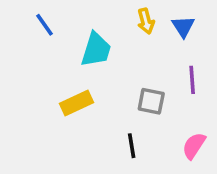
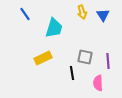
purple line: (192, 80) -> (108, 61), moved
black line: (132, 146) -> (72, 73), moved
pink semicircle: (194, 146) -> (98, 83), moved, turned -35

